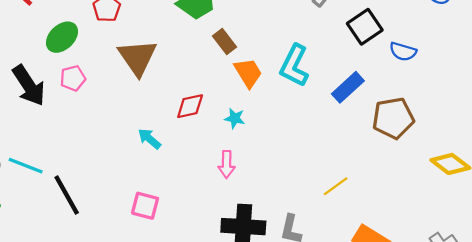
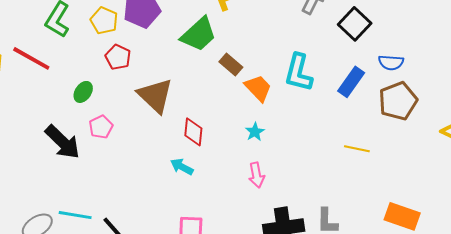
green ellipse: (62, 37) -> (83, 92), size x0.7
blue semicircle: (403, 52) -> (391, 63), moved
red diamond: (190, 106) -> (193, 132), moved, turned -60
cyan star: (235, 118) -> (255, 132), turned -30
yellow line: (336, 186) -> (357, 149), moved, turned 60

